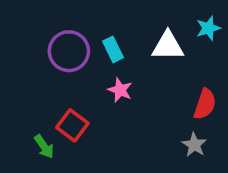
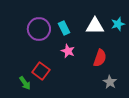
cyan star: (208, 28) -> (118, 24), moved
red semicircle: (205, 104) -> (100, 58), moved

